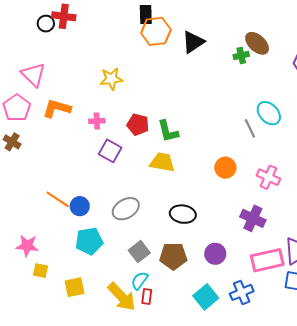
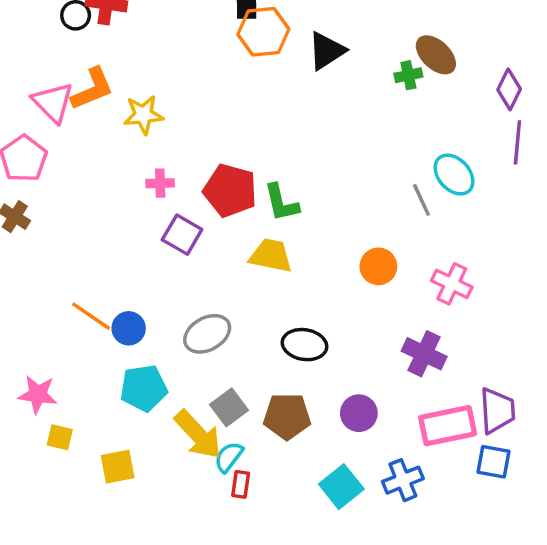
yellow star: (111, 79) -> (143, 115), moved
orange L-shape: (57, 108) -> (92, 89), moved, turned 140
red pentagon: (138, 125) -> (230, 190), size x1.4
yellow arrow: (122, 297) -> (198, 435), moved

